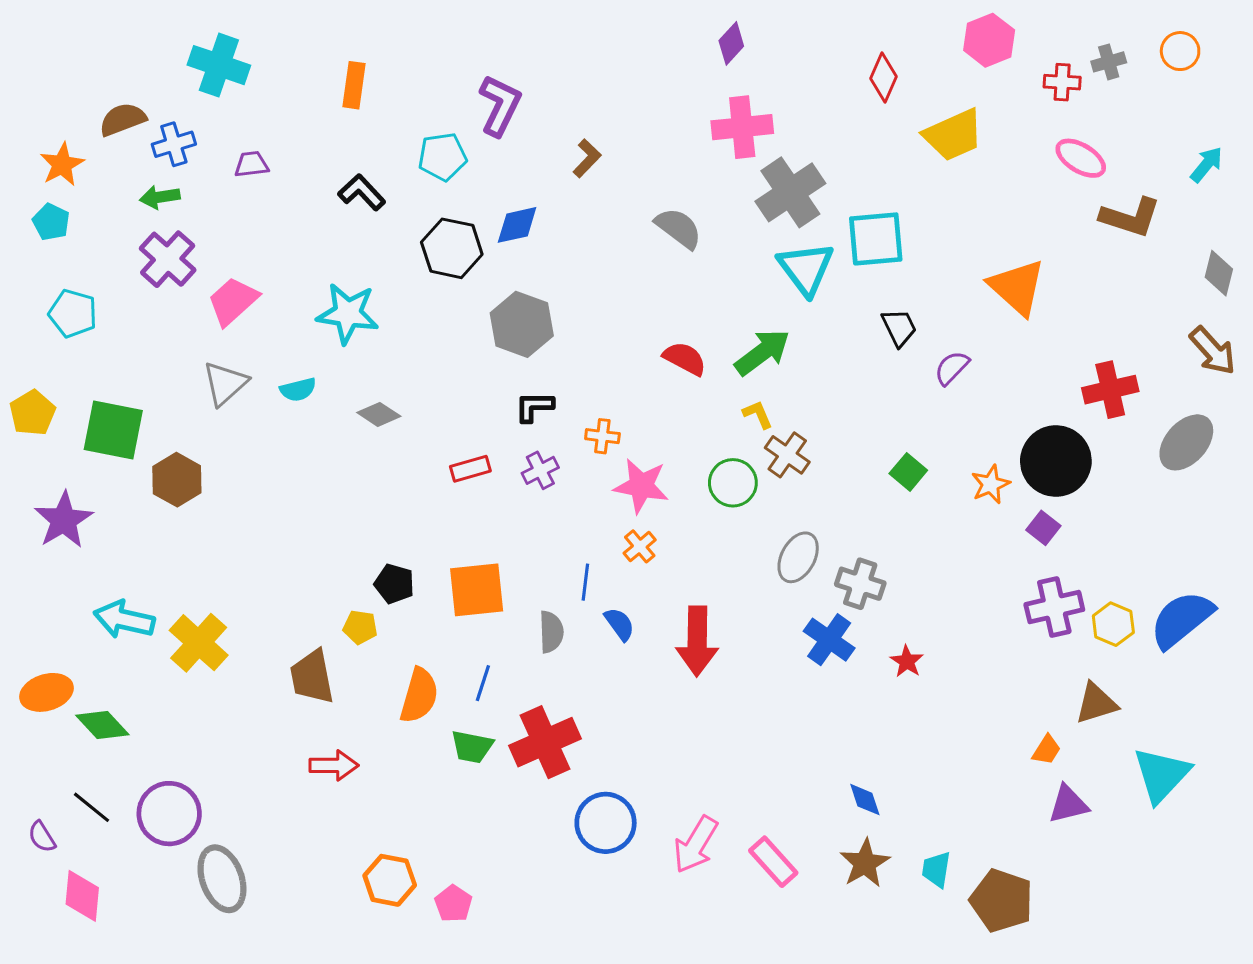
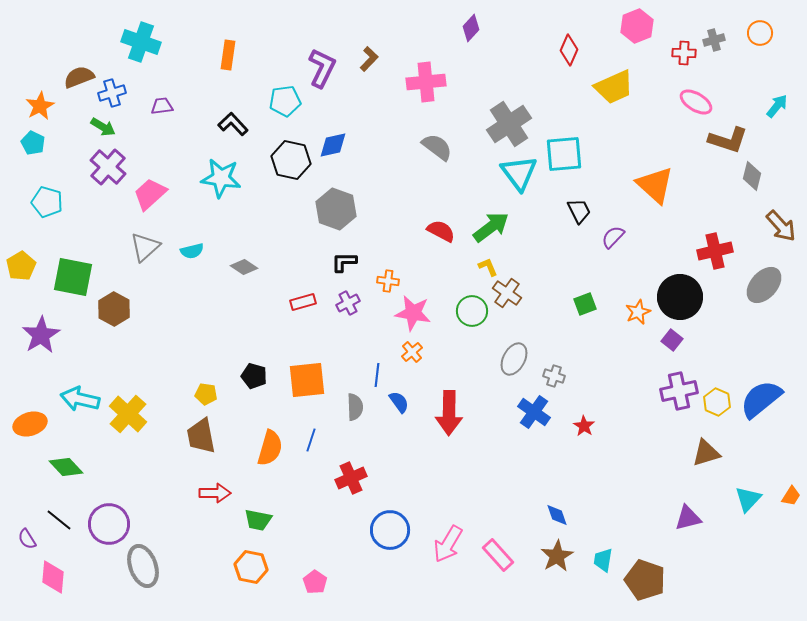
pink cross: (742, 127) -> (426, 82), moved
brown L-shape: (587, 158) -> (369, 59), moved
green arrow: (160, 197) -> (103, 127), turned -140
gray diamond: (1219, 273) -> (752, 176), moved
cyan star: (348, 314) -> (221, 178), moved
green square: (908, 472) -> (585, 304), turned 30
gray cross: (860, 584) -> (554, 376), size x0.7
yellow pentagon: (360, 627) -> (206, 394), moved
orange ellipse: (46, 692) -> (30, 424), moved
red cross: (545, 742) -> (351, 478), size x0.7
green trapezoid: (472, 747) -> (258, 520), moved
orange trapezoid: (1047, 750) -> (791, 496), moved
cyan triangle: (1161, 775) -> (748, 499), size x0.7
pink pentagon: (453, 904) -> (315, 582), moved

